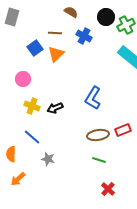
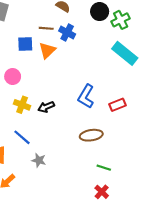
blue cross: (84, 36) -> (67, 32), moved
blue square: (35, 48) -> (25, 44), turned 35
red rectangle: (123, 130) -> (117, 105), moved
green line: (99, 160) -> (104, 168), moved

